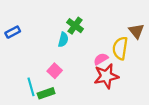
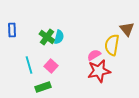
green cross: (75, 26) -> (47, 37), moved
blue rectangle: (13, 32) -> (12, 30), turned -64
cyan line: (31, 87) -> (29, 65), moved

